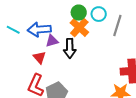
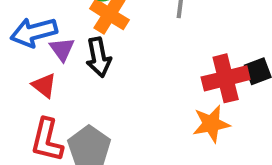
purple triangle: (52, 41) -> (62, 49), turned -40

